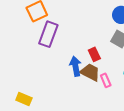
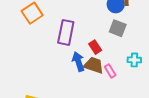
purple rectangle: (48, 34) -> (66, 32), moved

